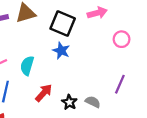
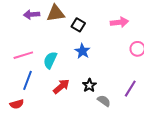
black square: (63, 24) -> (78, 25), moved, size x0.6
black star: (69, 102) -> (89, 85), moved

